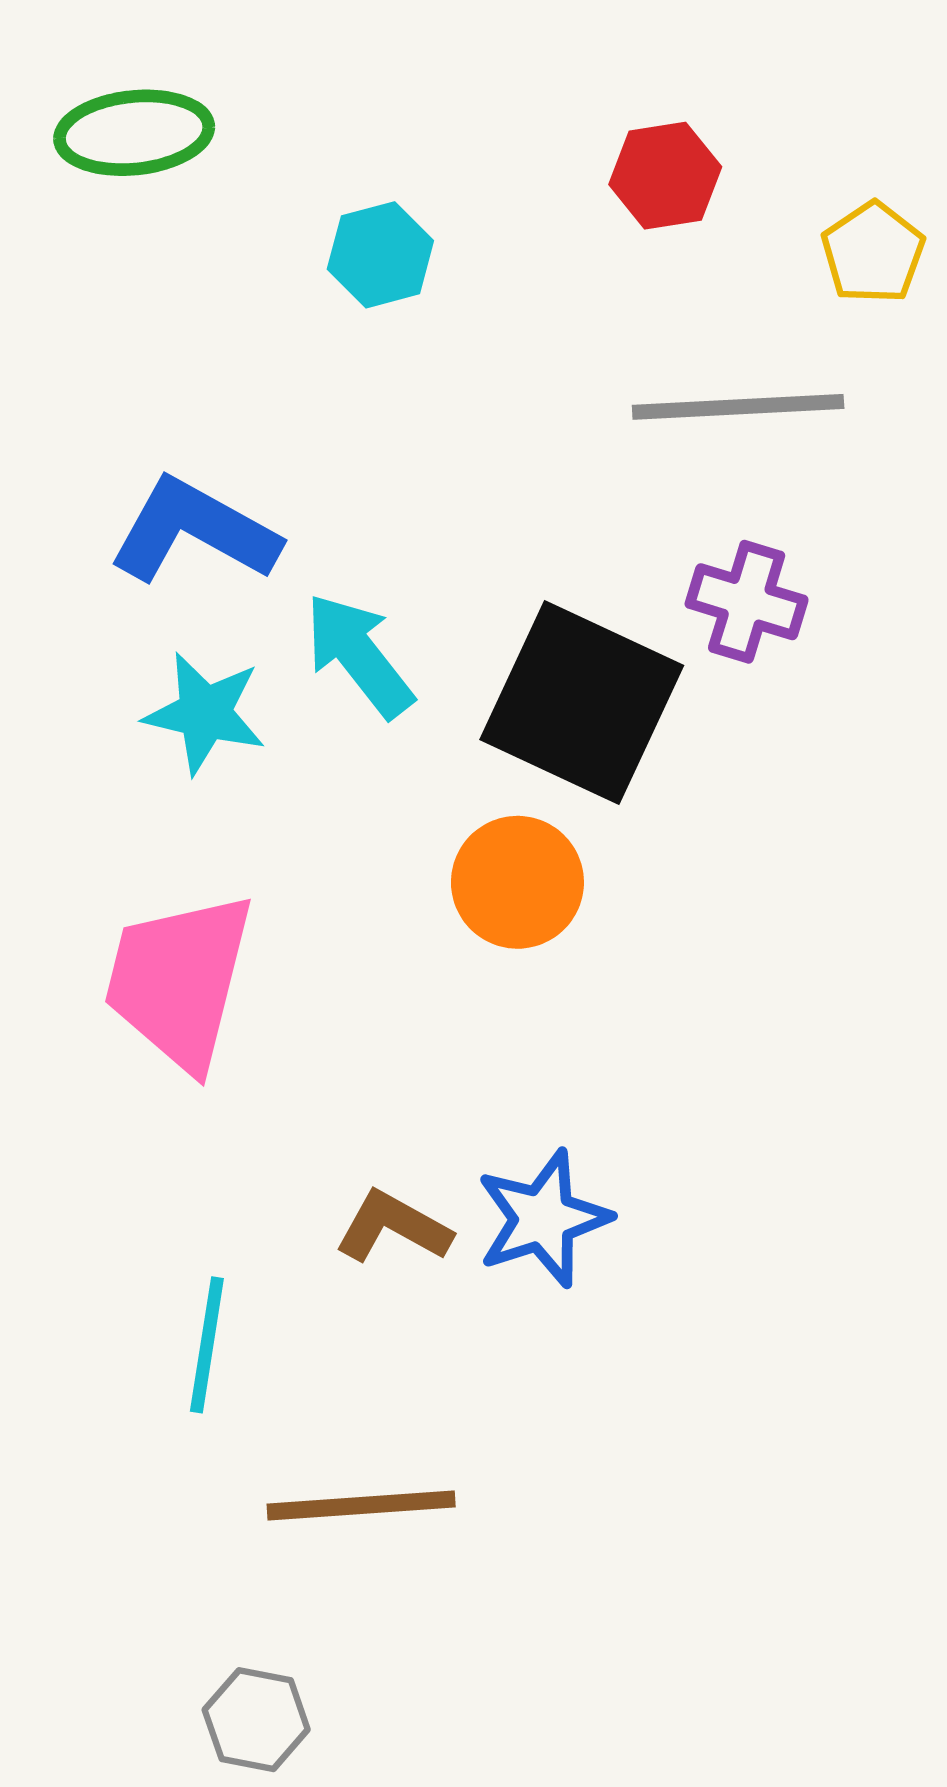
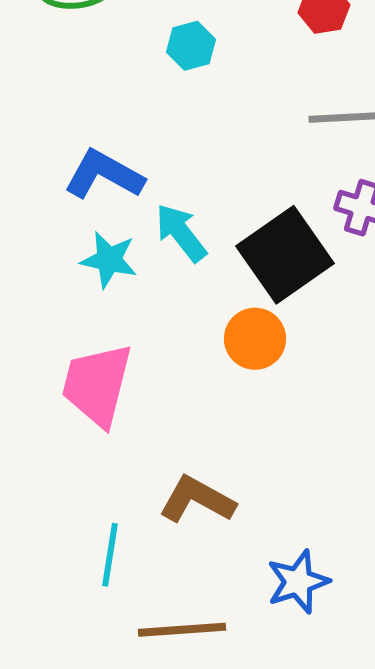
black square: (582, 702) -> (285, 255), turned 30
blue star: (543, 1219) -> (298, 582), moved
brown L-shape: (393, 1227) -> (197, 500), size x1.4

